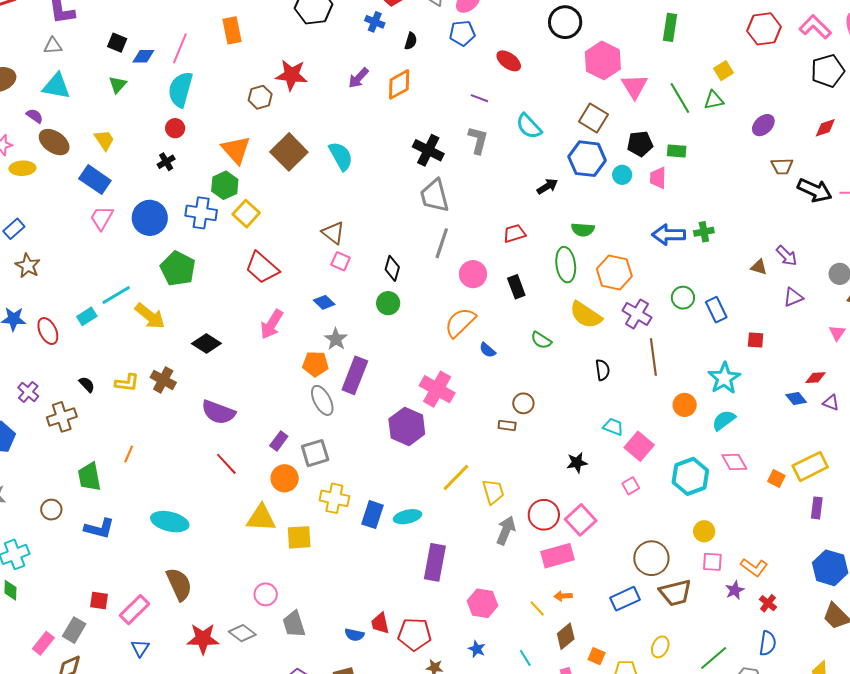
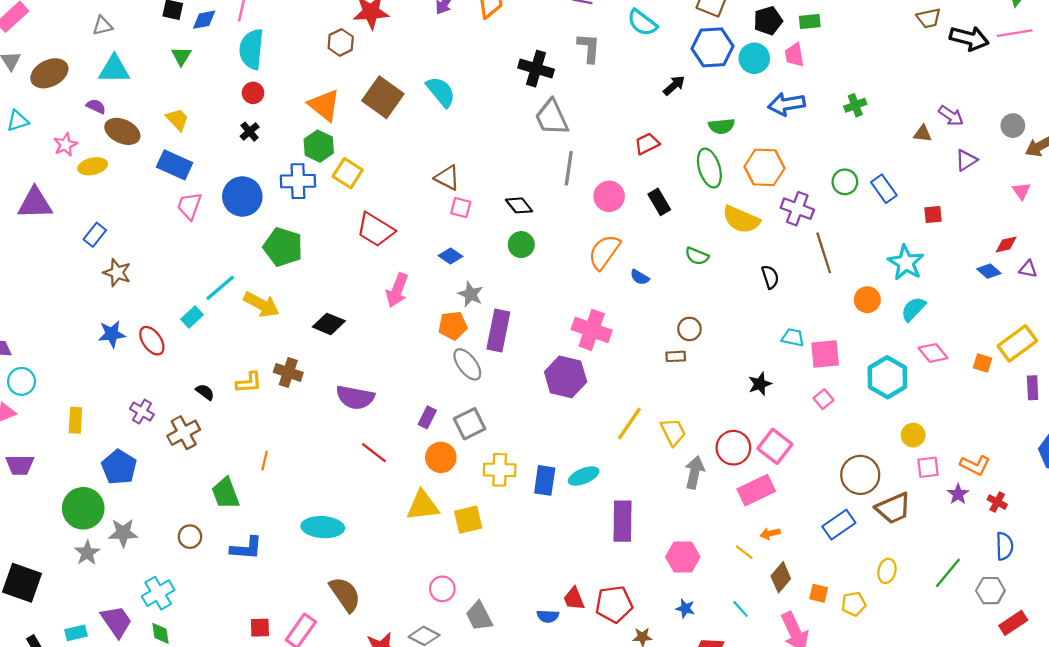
cyan circle: (622, 175) -> (754, 58), size x1.4
blue arrow: (669, 235) -> (786, 104), moved
black diamond: (392, 268) -> (519, 205), turned -45
pink square: (639, 446) -> (825, 354), turned -36

